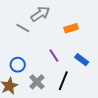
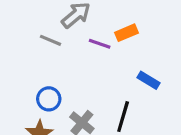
purple line: (54, 56) -> (100, 44), moved, turned -32

